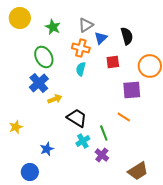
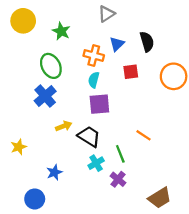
gray triangle: (86, 25) -> (106, 14), moved
purple square: (132, 90) -> (99, 104), moved
yellow arrow: (55, 99) -> (64, 126), moved

